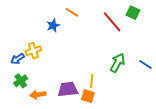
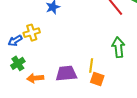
green arrow: (118, 63) -> (118, 47), turned -36
orange square: (88, 96) -> (97, 79), moved

